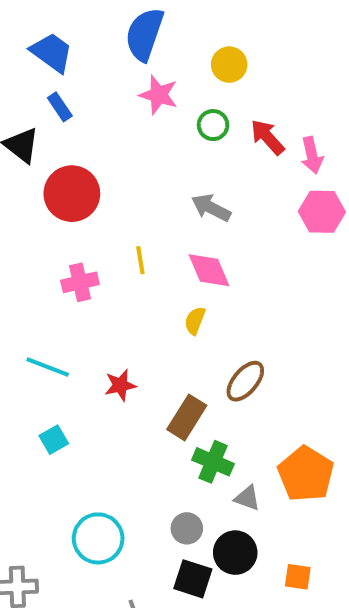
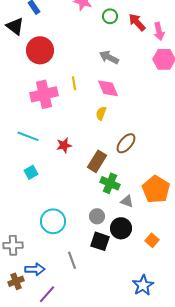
pink cross: (80, 282) -> (44, 94), size x1.5
orange square: (298, 577) -> (152, 240), turned 32

